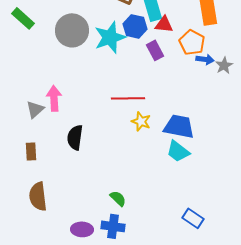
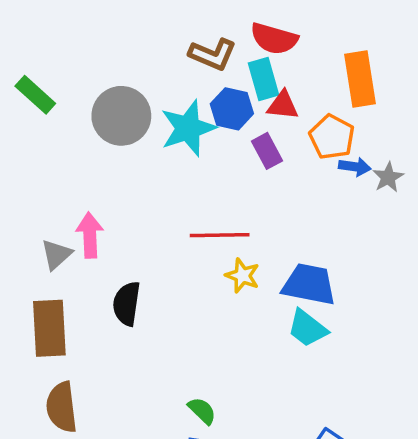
brown rectangle: (31, 151) -> (49, 328), size x1.8

